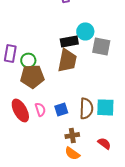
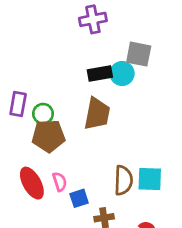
black rectangle: (69, 41) -> (100, 74), moved
gray square: (101, 46) -> (139, 54), moved
blue square: (61, 109) -> (79, 198), moved

